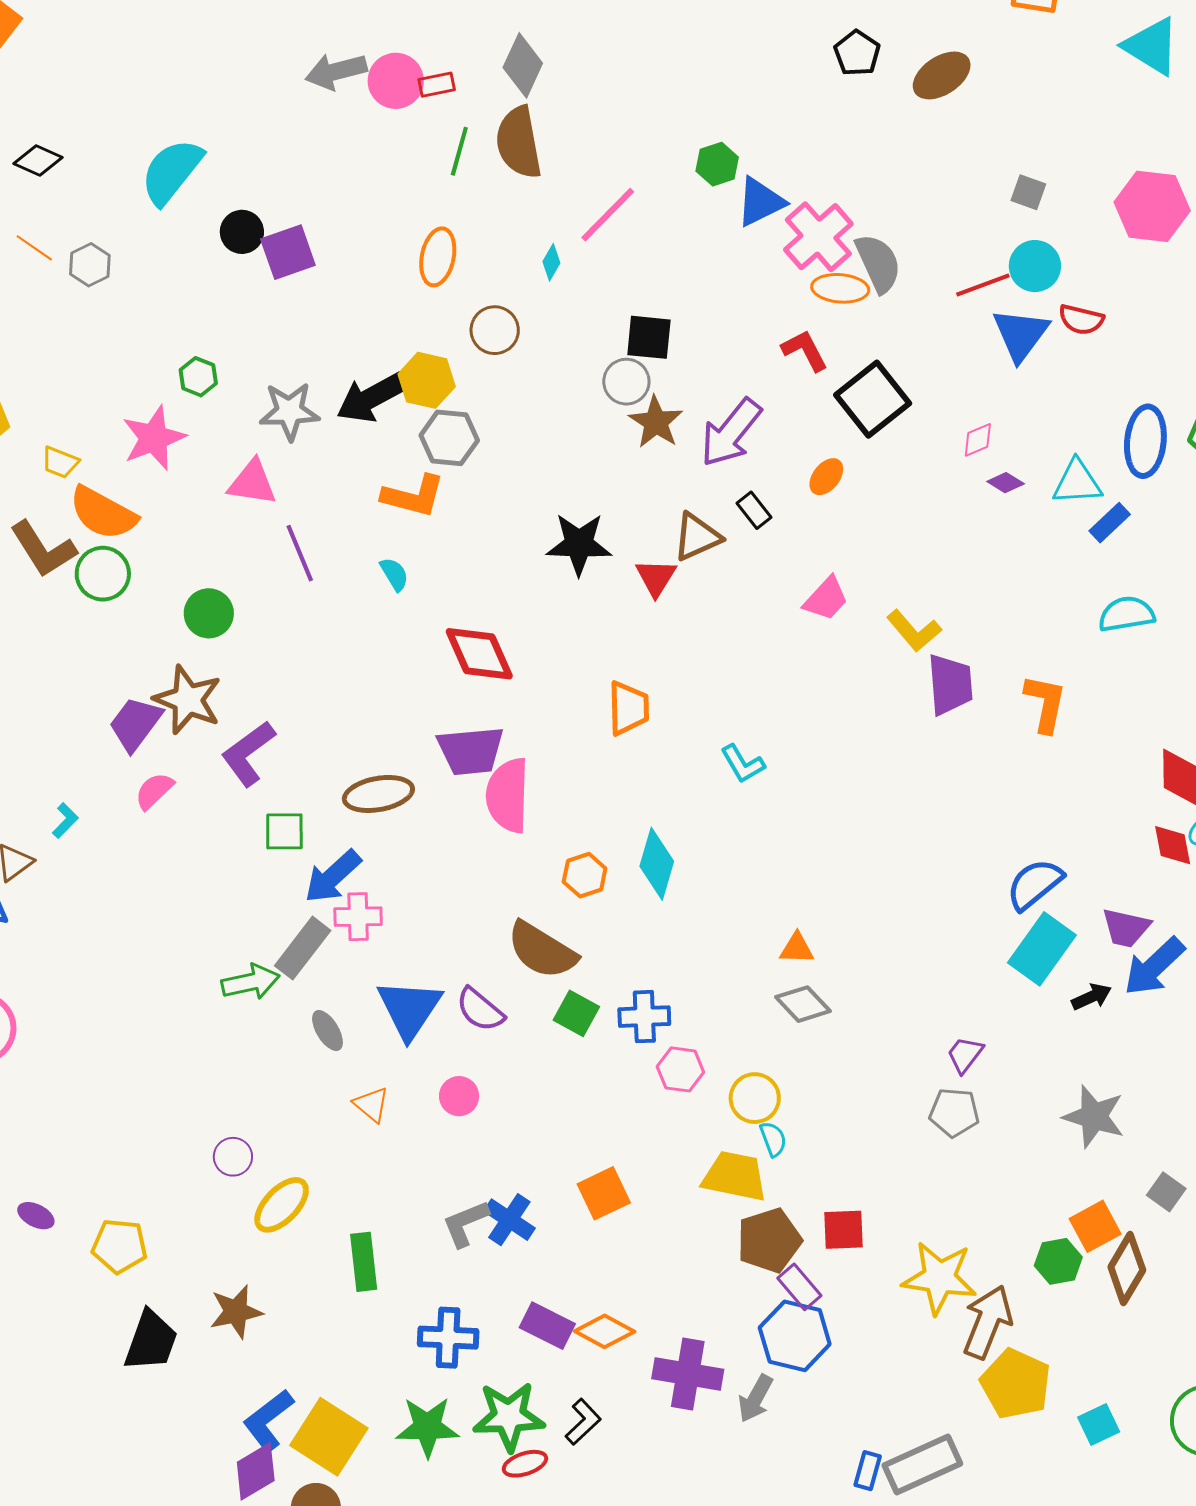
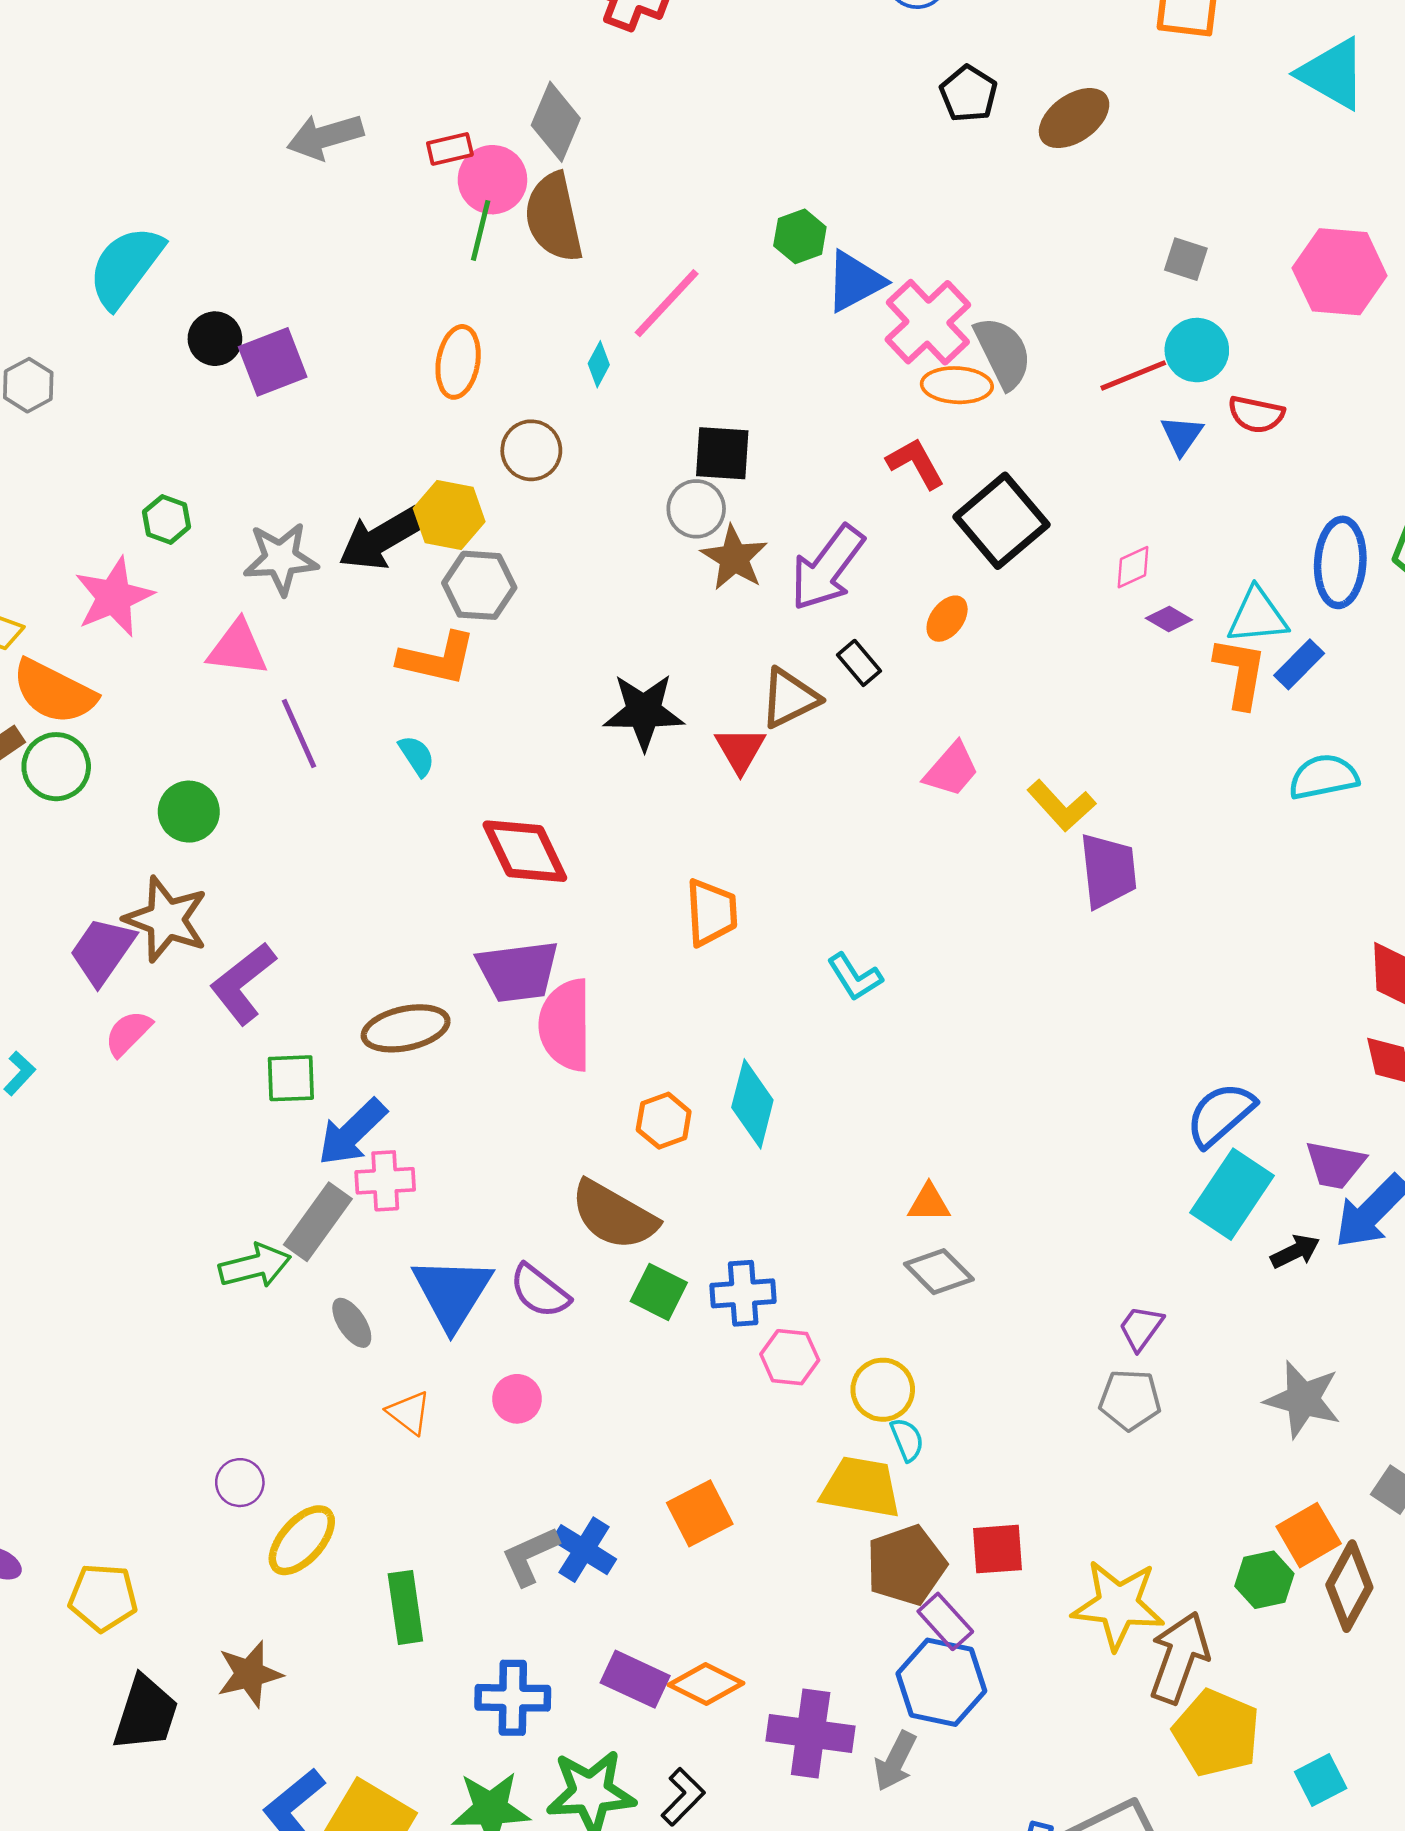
pink circle: (396, 81) -> (492, 180), moved
blue triangle: (1021, 334) -> (1182, 435), size x0.6
orange L-shape: (1045, 703) -> (1240, 673), moved

